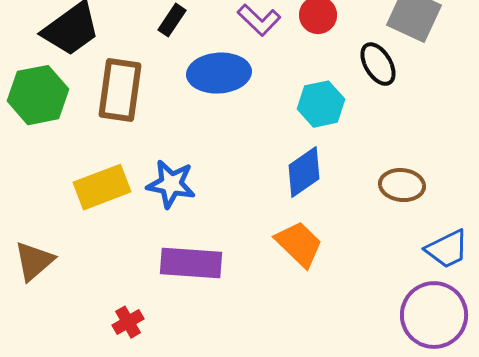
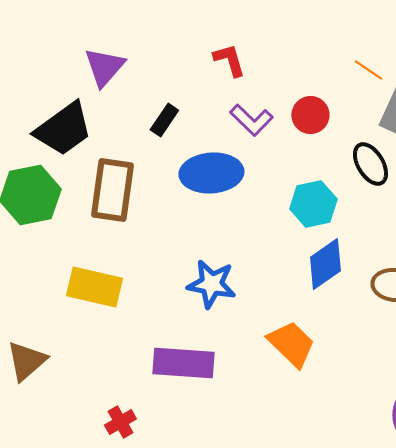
blue diamond: (304, 172) -> (325, 264), moved
blue star: (171, 184) -> (211, 284), moved
yellow rectangle: (102, 187) -> (94, 287), turned 34

